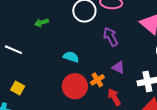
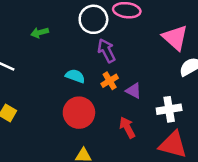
purple arrow: (111, 37) -> (106, 51), moved
orange cross: (97, 80) -> (110, 81), moved

